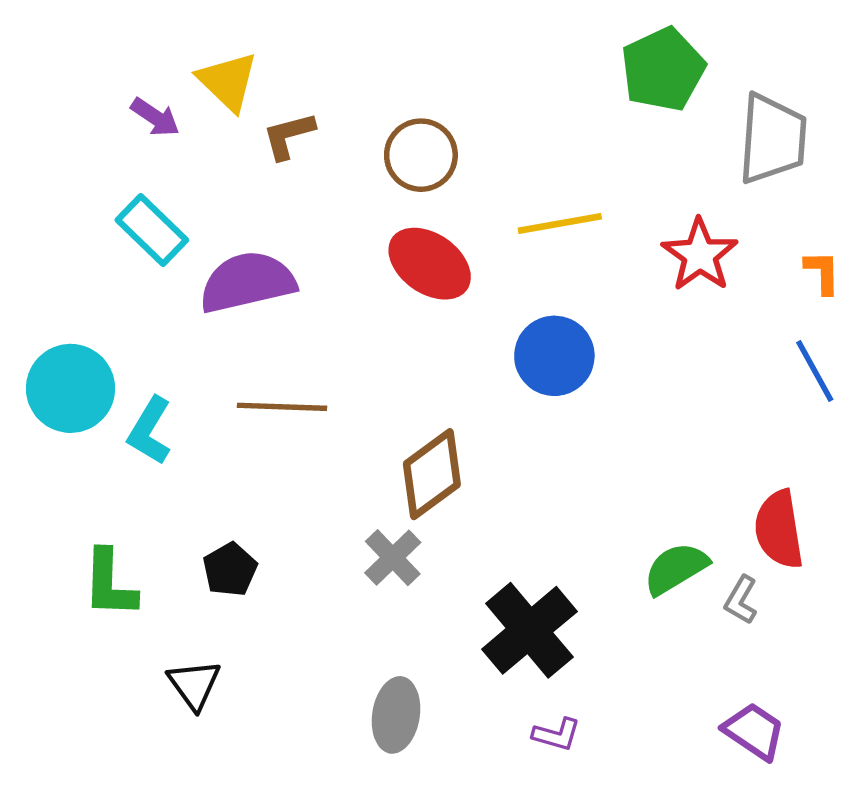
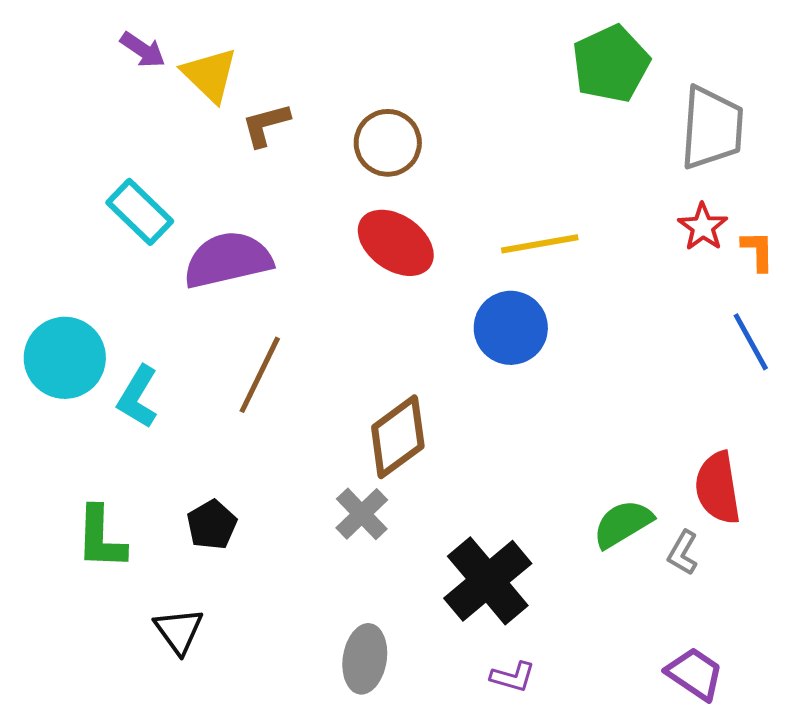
purple arrow: (155, 117) -> (143, 50), moved
yellow line: (560, 223) -> (540, 244), moved
red star: (700, 255) -> (703, 227), moved, size x0.7
brown line: (282, 407) -> (260, 375), turned -66

